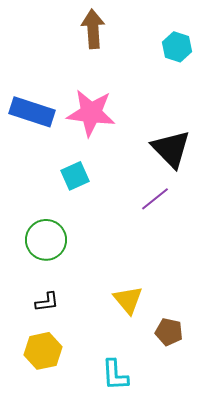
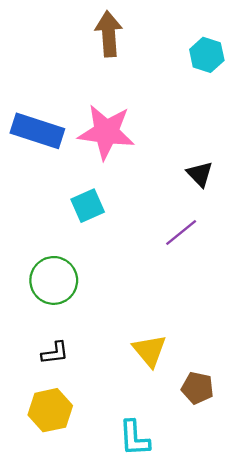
black triangle: (171, 149) -> (200, 174), size x0.6

